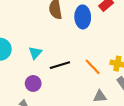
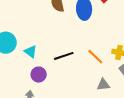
cyan triangle: (35, 53) -> (31, 52), moved, turned -32

